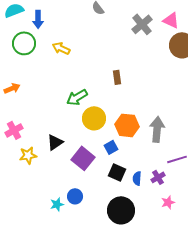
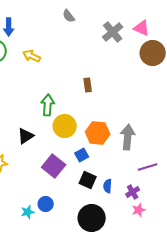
green arrow: (77, 97) -> (48, 105), turned 125
black triangle: (55, 142) -> (26, 136), moved
purple cross: (158, 177) -> (133, 192), moved

